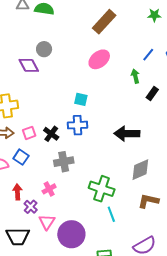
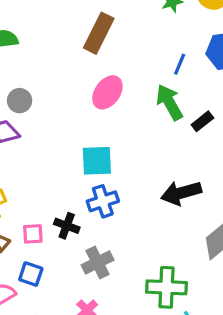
green arrow: (135, 76) -> (169, 102), size x1.6
black rectangle: (152, 93) -> (202, 121), turned 32
cyan square: (81, 99) -> (97, 161), size x1.5
pink square: (29, 133) -> (33, 234), turned 32

